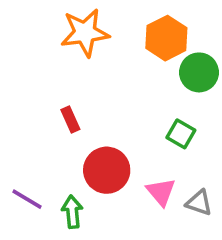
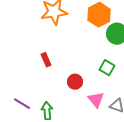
red circle: (107, 170) -> (75, 82), moved, size x0.6

